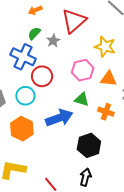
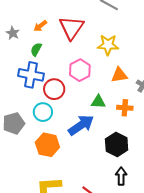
orange arrow: (35, 10) -> (40, 26), moved
gray star: (53, 41) -> (13, 33), moved
pink hexagon: (83, 70) -> (80, 70), moved

